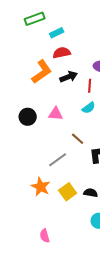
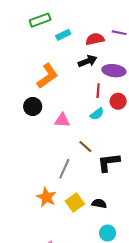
red semicircle: (62, 53) -> (95, 39), moved
black arrow: (69, 77) -> (88, 61), moved
black circle: (28, 117) -> (33, 107), moved
gray line: (58, 160) -> (64, 169), turned -30

